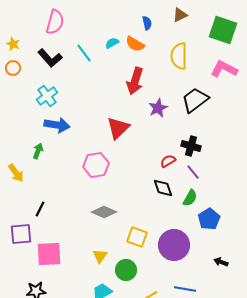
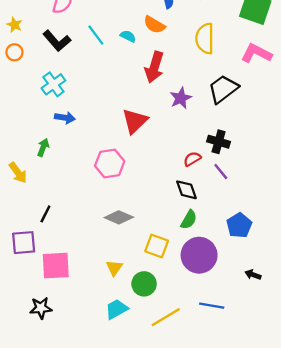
cyan semicircle: (112, 43) -> (128, 36), moved, turned 56
blue arrow: (57, 125) -> (65, 118), size x0.7
green semicircle: (190, 198) -> (189, 220), moved

